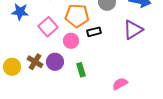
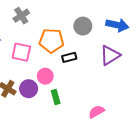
pink square: (48, 27) -> (21, 52), turned -36
pink circle: (71, 41) -> (45, 76), moved

